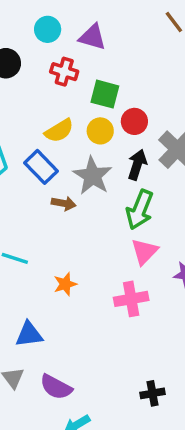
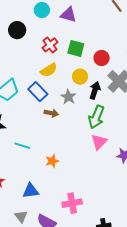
red cross: (64, 72) -> (50, 45), moved, turned 35
red circle: (134, 121) -> (102, 58), moved
yellow circle: (100, 131) -> (80, 77), moved
gray star: (92, 176) -> (68, 97), size x0.7
pink cross: (131, 299) -> (72, 203), moved

